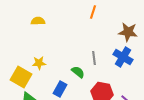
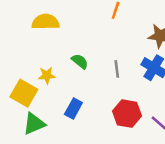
yellow semicircle: (38, 21) -> (45, 22), size x1.5
green semicircle: (78, 72) -> (80, 61), moved

